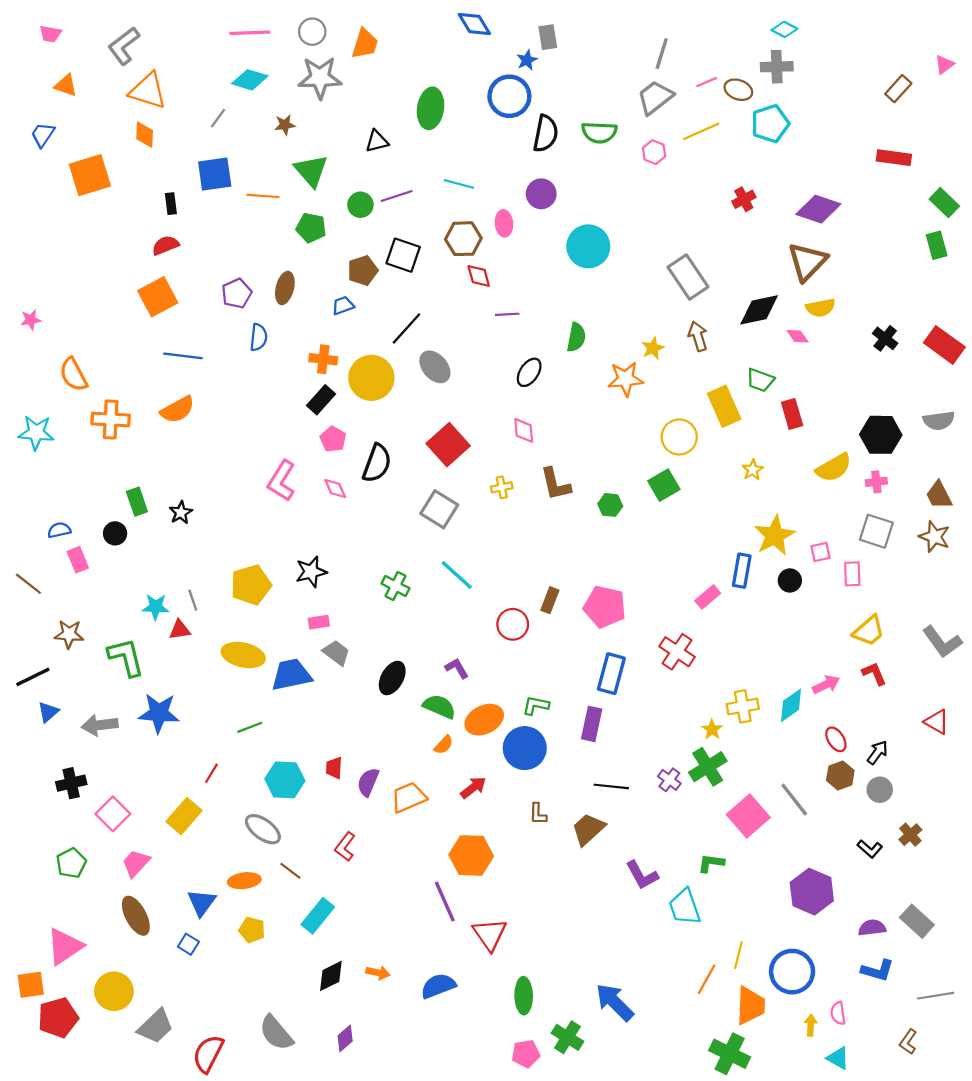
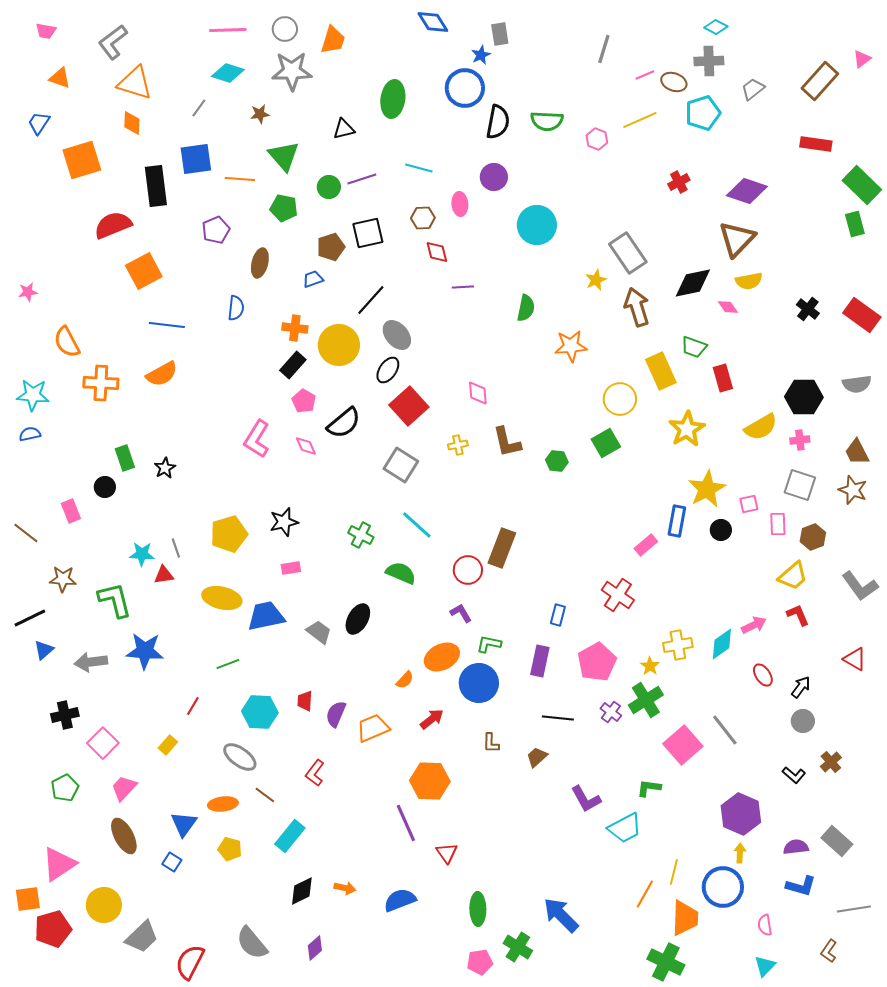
brown rectangle: (898, 89) -> (820, 81), size x1.5
gray trapezoid: (655, 97) -> (753, 89), moved, size x0.7
green rectangle: (944, 203) -> (862, 185), size x1.4
black rectangle: (171, 204) -> (156, 186), size x2.0
brown hexagon: (463, 239) -> (423, 218), size x0.7
red semicircle: (165, 245) -> (113, 225), moved, size x1.5
black square: (403, 255) -> (368, 233), turned -32
purple pentagon: (237, 293) -> (216, 230), moved
brown arrow: (698, 336) -> (637, 307), size x1.4
yellow star: (653, 348) -> (596, 280), moved
black ellipse: (529, 372) -> (388, 370), moved
black semicircle: (377, 463) -> (344, 423), turned 30
yellow star: (753, 470) -> (687, 429), size x1.8
blue semicircle: (59, 530) -> (30, 434), moved
brown rectangle: (550, 600) -> (502, 548), size x1.6
pink pentagon: (605, 607) -> (597, 662), moved, turned 30
gray trapezoid: (336, 653) -> (319, 632), moved
purple L-shape: (457, 668) -> (461, 613), moved
blue rectangle: (611, 674) -> (558, 615), size x0.6
green semicircle: (439, 706) -> (401, 573), moved
brown hexagon: (840, 775) -> (813, 537), moved
yellow rectangle: (184, 816) -> (168, 745), size x0.6
brown trapezoid: (588, 829) -> (537, 757), size x0.7
cyan trapezoid: (685, 907) -> (625, 828), turned -99
red triangle: (490, 934) -> (447, 853), size x0.7
yellow arrow: (811, 1025) -> (740, 853), moved
cyan triangle: (838, 1058) -> (765, 966), turned 45

